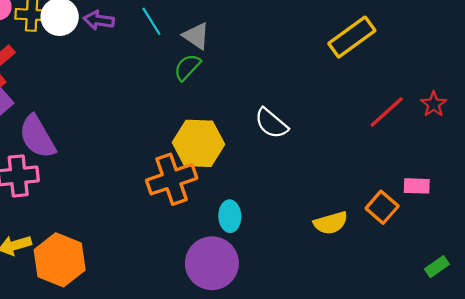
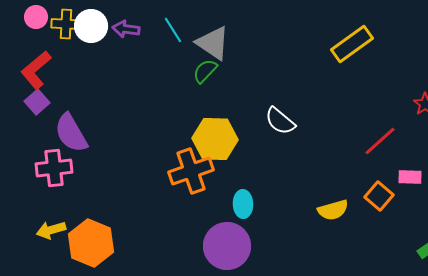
gray triangle: (196, 36) -> (213, 43), size x1.4
red line: (387, 112) -> (380, 141), moved

